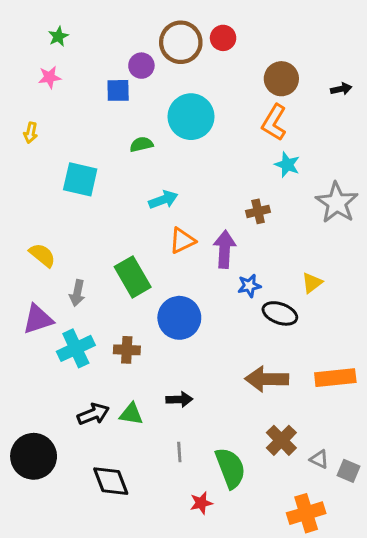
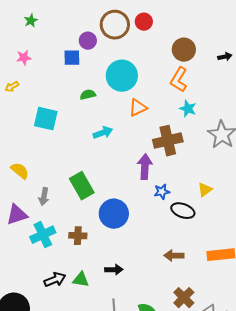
pink star: (50, 77) -> (24, 58), moved
yellow arrow: (31, 133) -> (12, 87), turned 48
brown cross: (258, 211) -> (168, 141), size x1.8
orange triangle: (182, 241) -> (138, 108), moved
brown arrow: (267, 379) -> (174, 256), size x0.7

